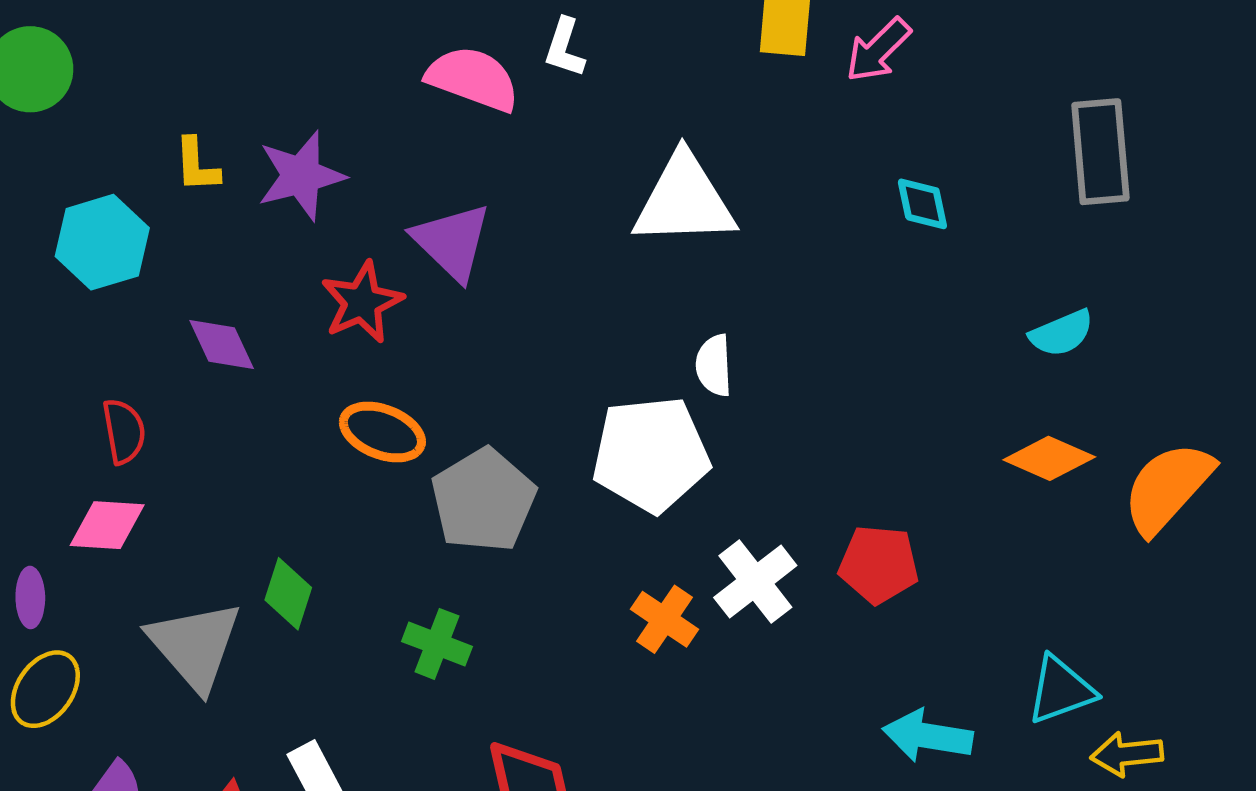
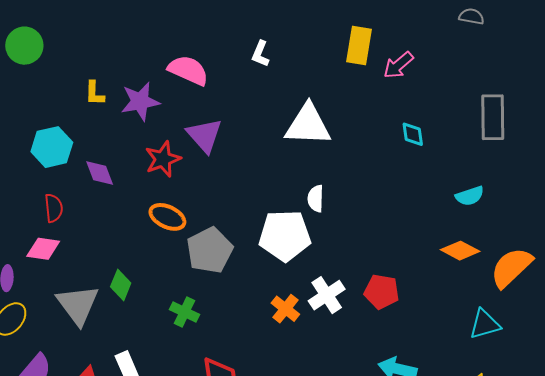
pink semicircle: (473, 79) -> (188, 70), moved
cyan hexagon: (102, 242) -> (52, 147), moved
cyan triangle: (1061, 690) -> (485, 324), moved

